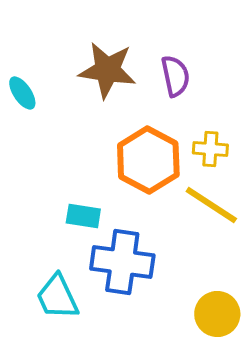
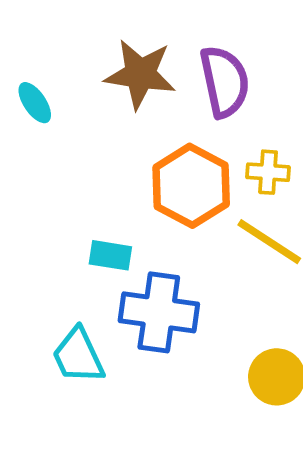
purple semicircle: (175, 76) -> (225, 82), size x1.4

